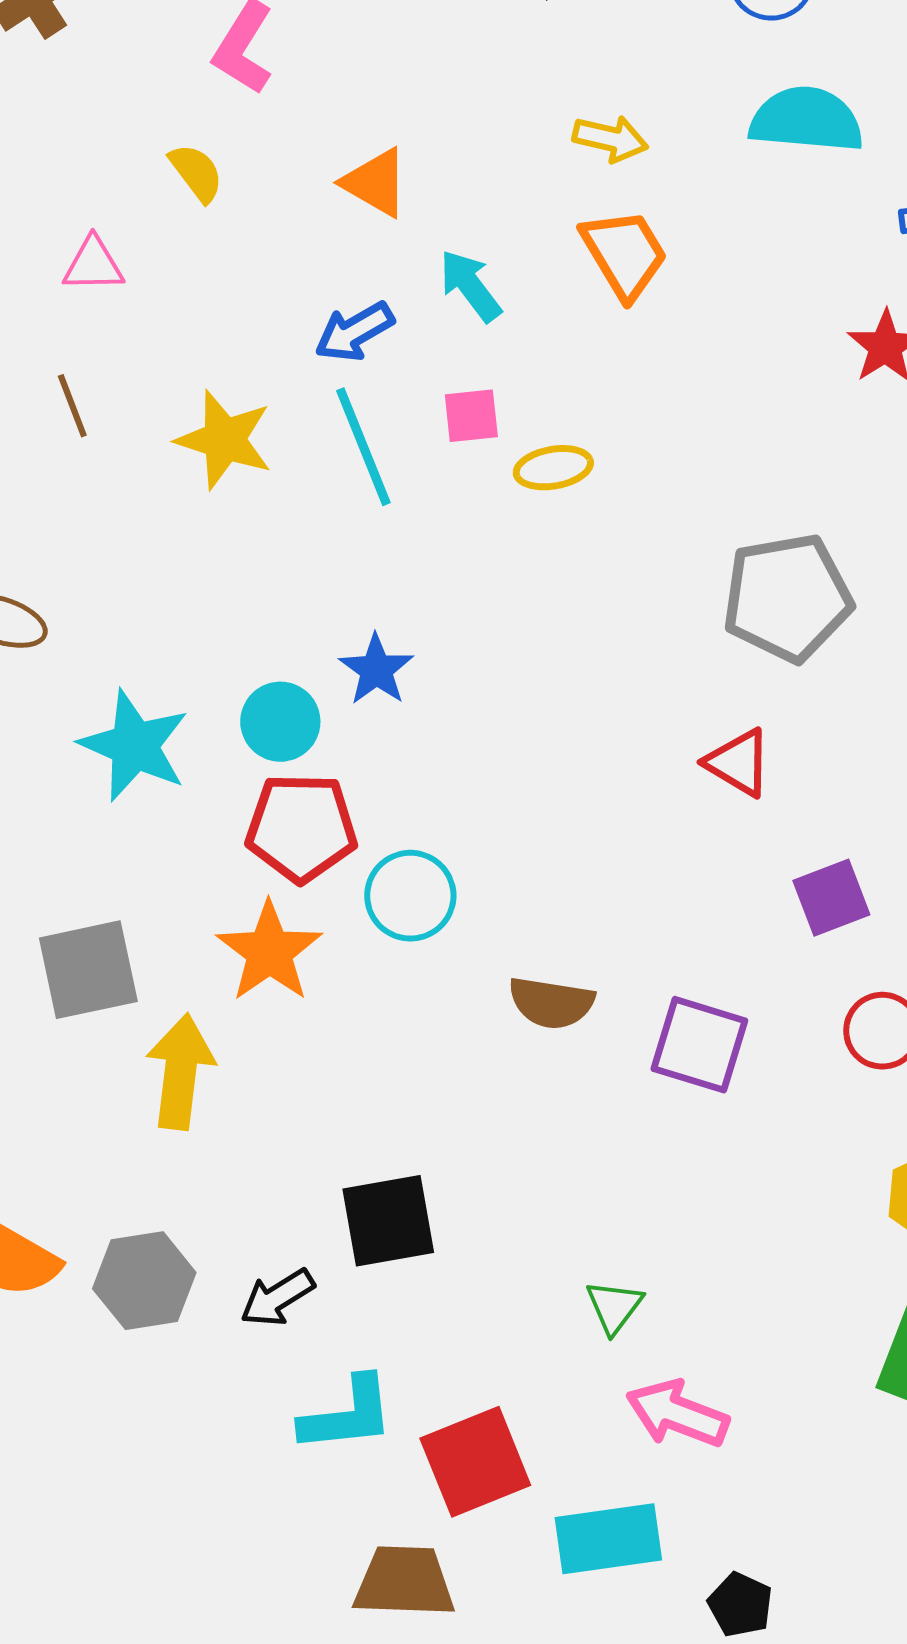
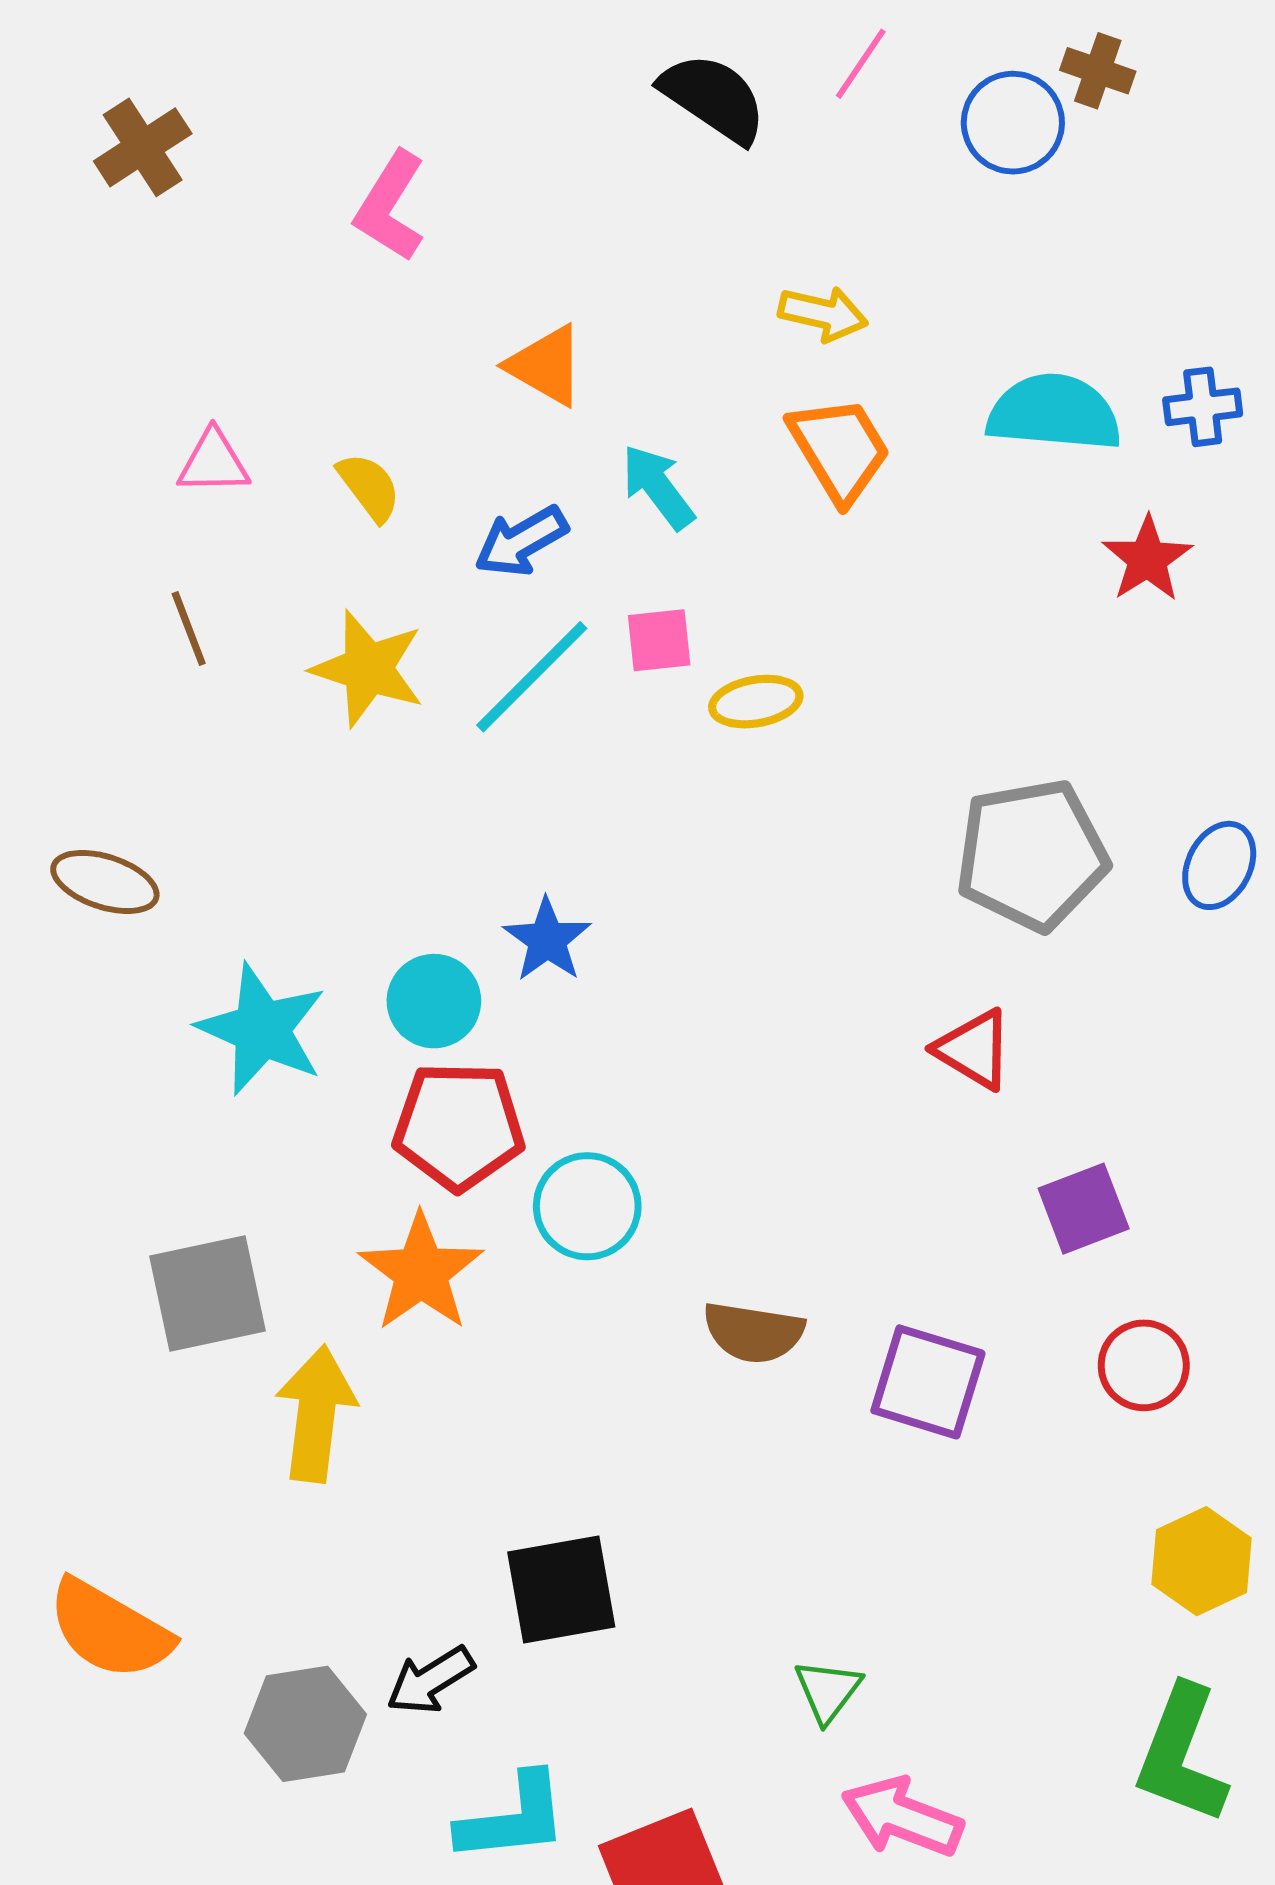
cyan semicircle: (806, 120) -> (1054, 413), moved
yellow semicircle: (196, 173) -> (369, 487), moved
cyan line: (363, 447) -> (532, 677), turned 67
gray hexagon: (144, 1281) -> (305, 1724), moved

